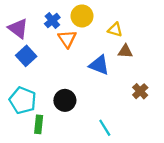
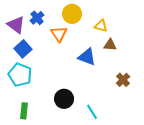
blue cross: (52, 21) -> (37, 18), moved
cyan pentagon: (23, 100) -> (20, 75), moved
black circle: (65, 100) -> (64, 99), moved
green rectangle: (39, 124) -> (24, 111), moved

